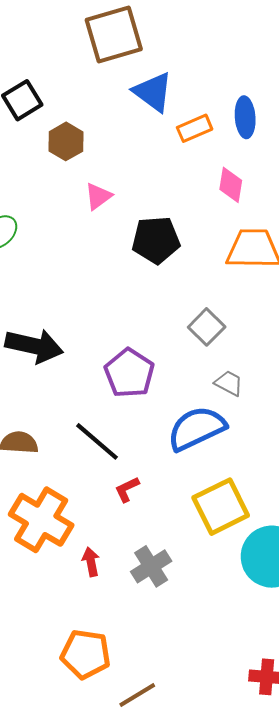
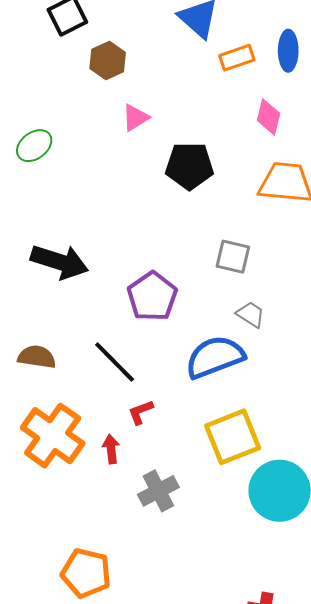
gray square: (207, 327) -> (233, 257), turned -36
red arrow: (91, 562) -> (111, 449), moved

